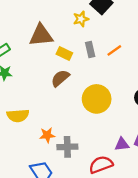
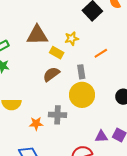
yellow star: (81, 19) -> (72, 39), moved
gray rectangle: (90, 50) -> (81, 72), moved
gray cross: (67, 147) -> (57, 115), moved

